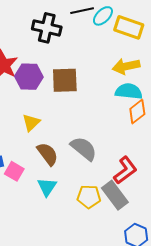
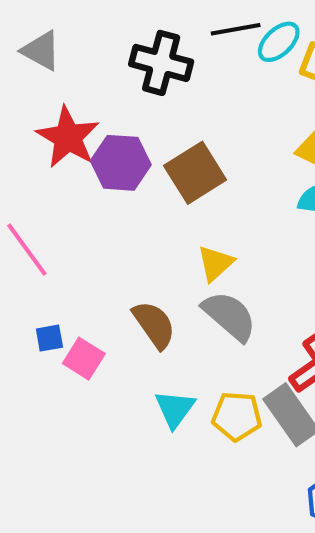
brown square: (65, 80) -> (195, 173), turned -32
yellow triangle: (31, 123) -> (215, 263), moved
cyan triangle: (47, 187) -> (175, 409), moved

